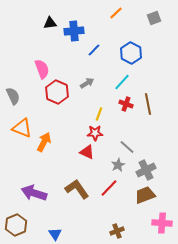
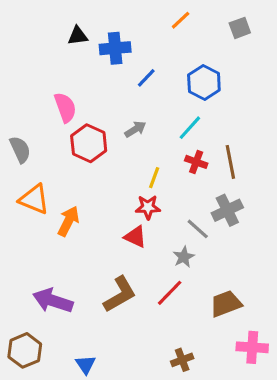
gray cross: (146, 170) -> (227, 210), moved
brown L-shape: (77, 189) -> (120, 294), turned 95

